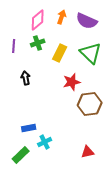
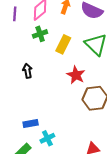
purple line: (14, 46) -> (15, 14), moved
red star: (72, 82) -> (76, 75), turned -30

